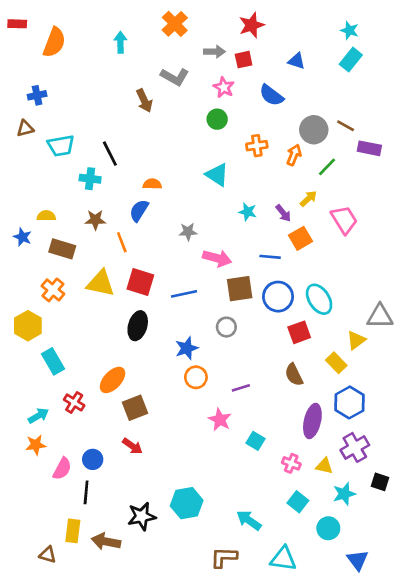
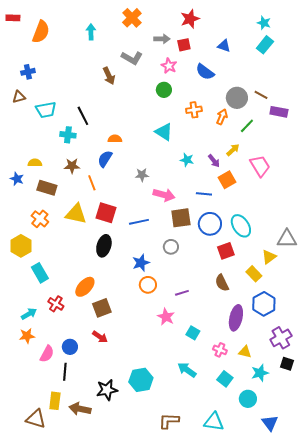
purple cross: (355, 447) -> (281, 338), moved
cyan arrow: (249, 520) -> (187, 370), moved
brown triangle: (48, 555) -> (36, 419), size x1.5

